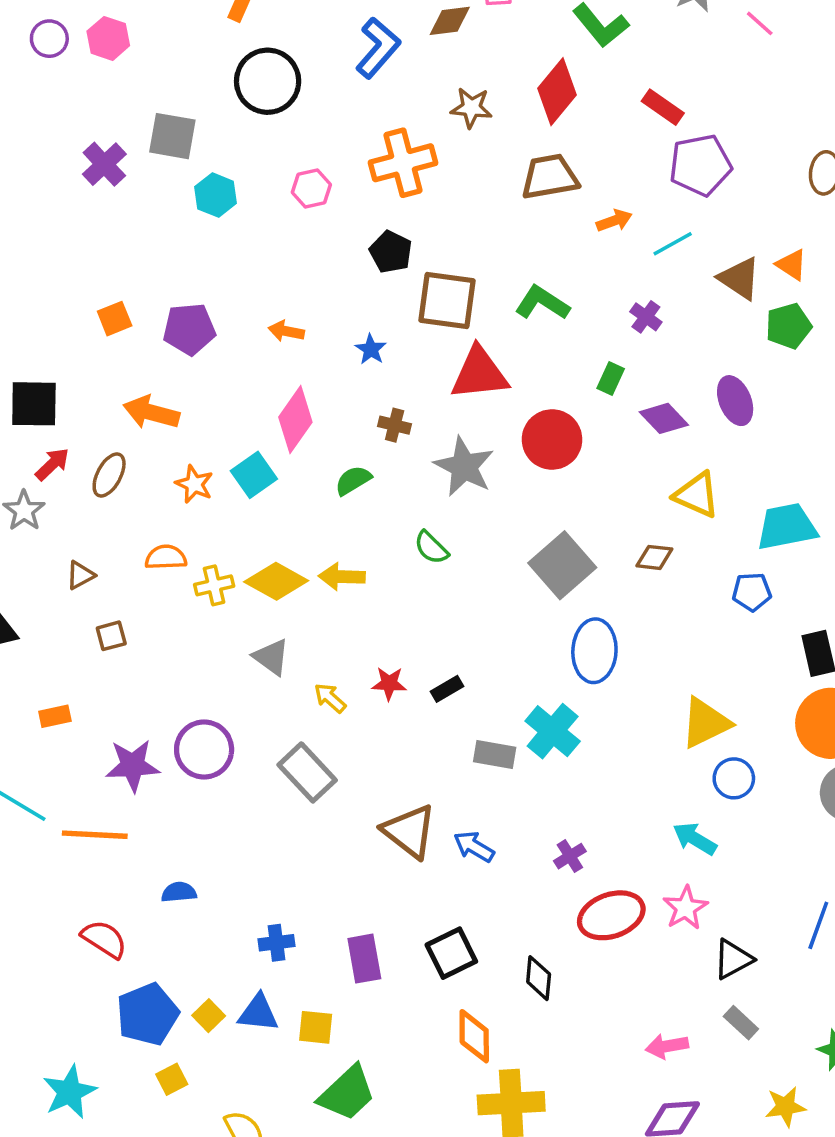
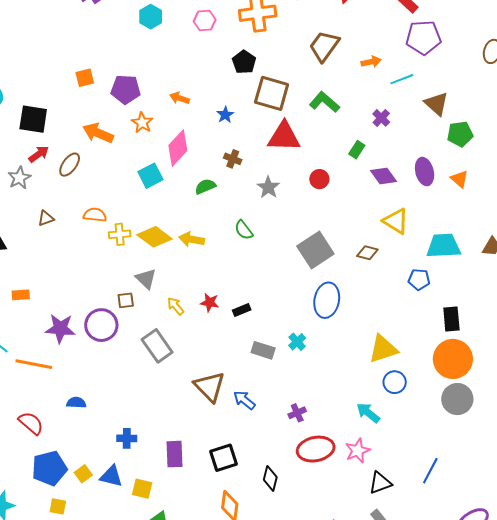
brown trapezoid: (550, 177) -> (324, 46), moved, turned -52
orange triangle: (792, 265) -> (459, 179), moved
red circle: (552, 440) -> (319, 179), size x0.6
gray star: (464, 467) -> (268, 187), size x0.7
orange star: (194, 484) -> (142, 123), moved
brown square: (111, 636) -> (126, 300), moved
cyan cross: (553, 731) -> (297, 342), size x0.6
yellow square: (172, 1079) -> (58, 506), turned 30

